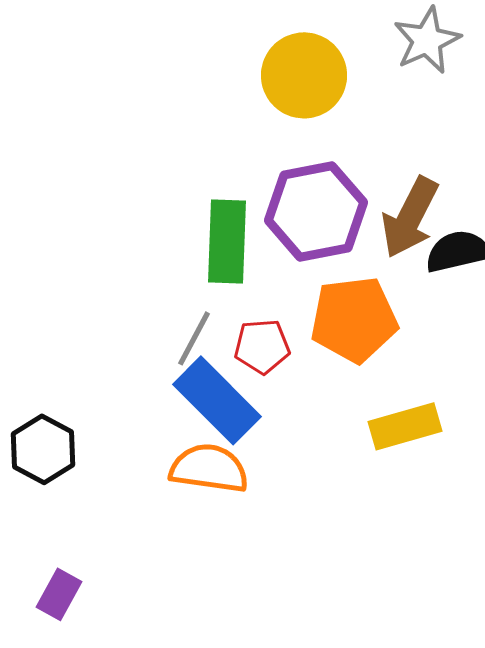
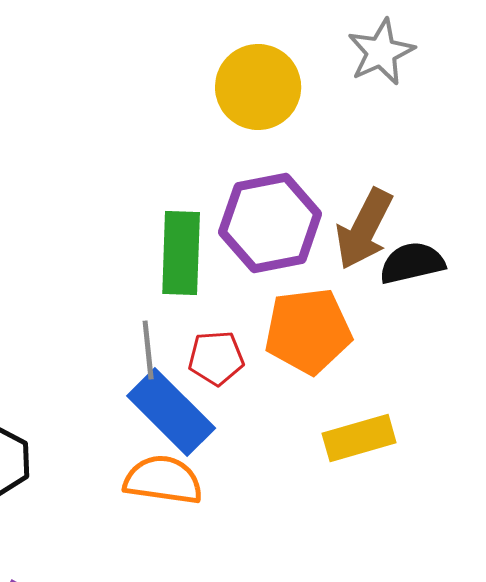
gray line: (194, 338) -> (148, 350), turned -34

